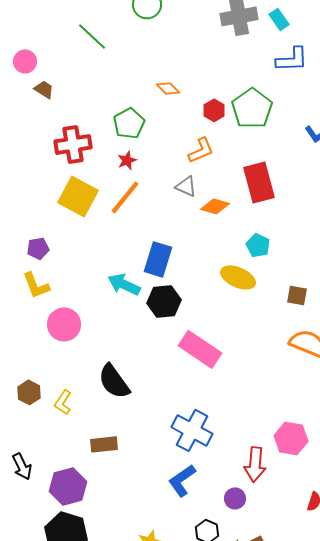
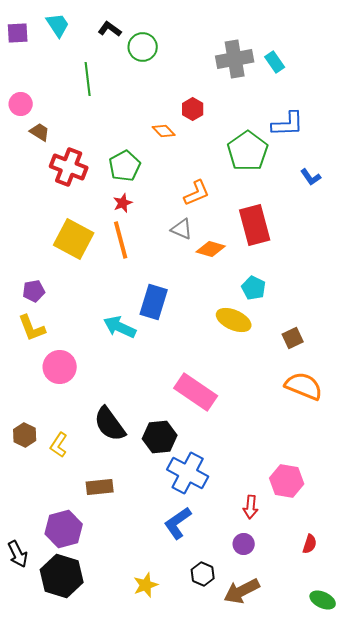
green line: (92, 36) -> (88, 79), turned 40
blue L-shape: (292, 59) -> (288, 124), moved
red hexagon: (214, 110) -> (193, 109), moved
red cross: (73, 144) -> (69, 167), moved, turned 30
orange line: (125, 197) -> (121, 240), turned -54
brown square: (297, 295) -> (293, 338), turned -35
black hexagon: (164, 301) -> (160, 437), moved
red arrow: (255, 464) -> (251, 507), size x0.7
black arrow: (22, 466) -> (18, 554), moved
purple circle: (235, 498) -> (244, 544), moved

